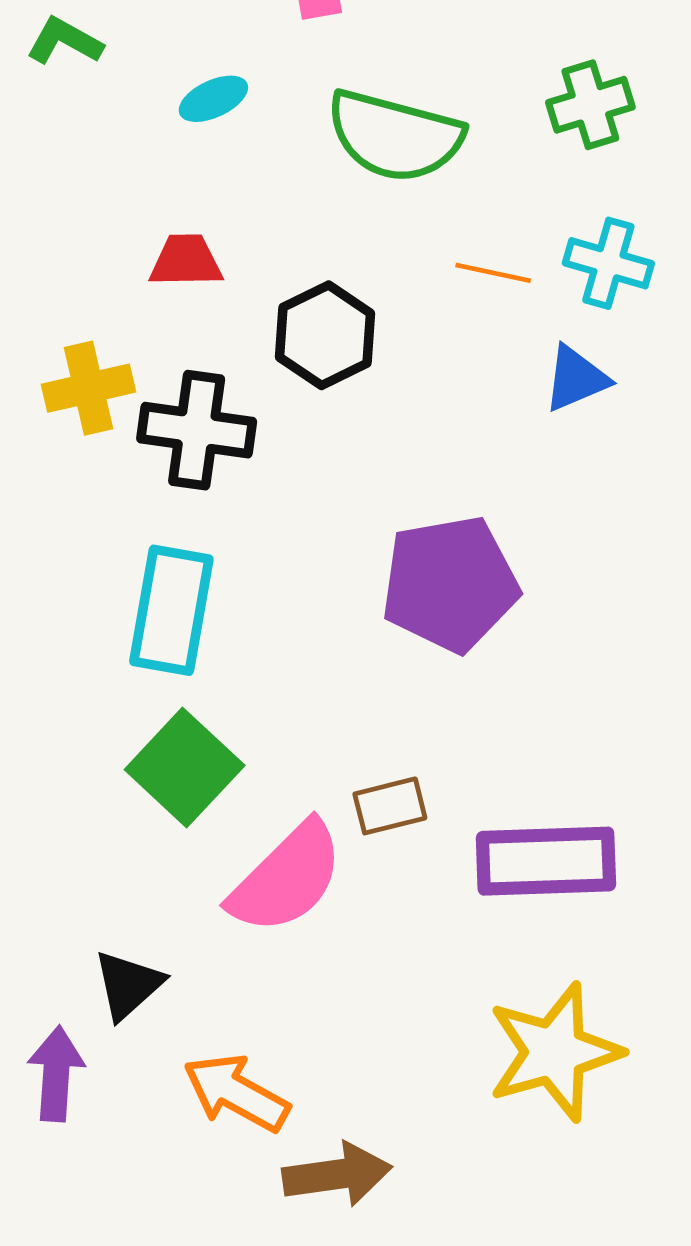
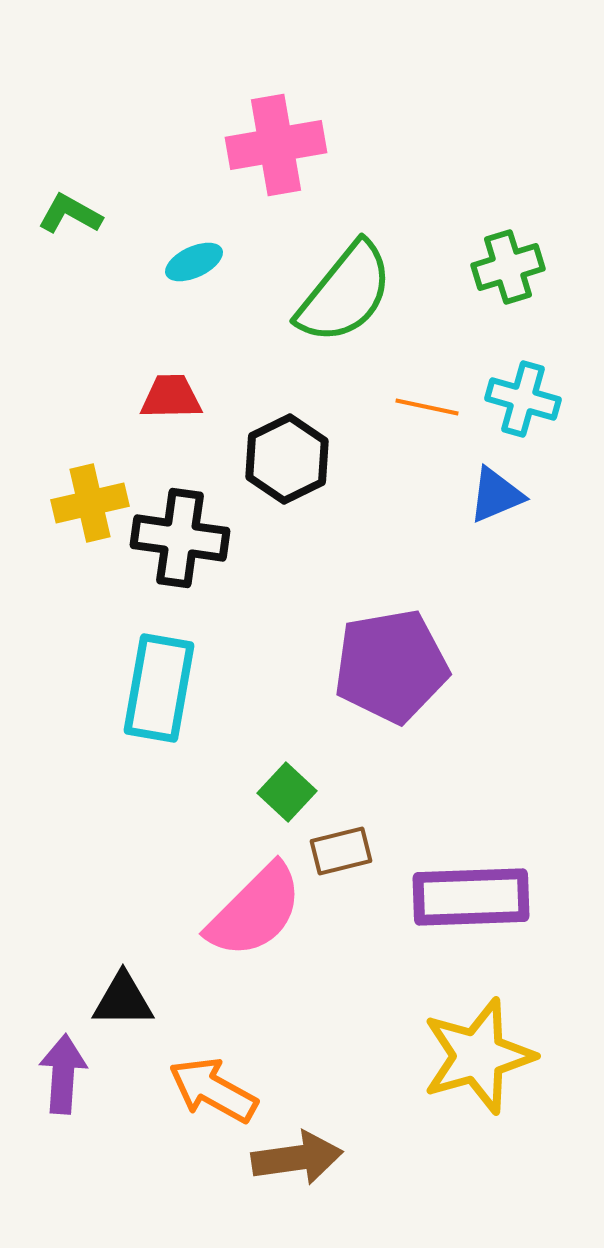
green semicircle: (395, 136) -> (345, 293), turned -66
green square: (185, 768) -> (287, 792), moved, size x0.6
black triangle: (128, 985) -> (123, 1000), turned 42

